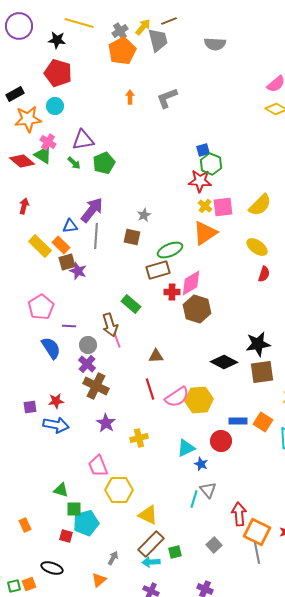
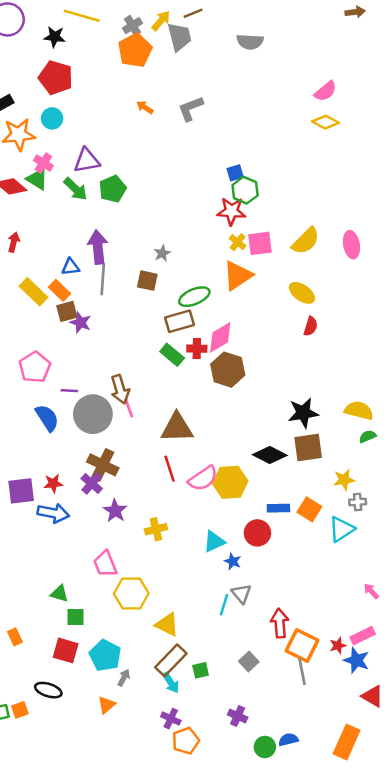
orange arrow: (130, 97) -> (145, 107), turned -56
green arrow: (74, 163) -> (76, 189), size x1.5
purple arrow: (92, 210) -> (98, 247), turned -44
green rectangle: (131, 304) -> (172, 355), moved
gray circle: (88, 345) -> (93, 414), size x1.8
brown triangle: (156, 356) -> (177, 428), size x1.8
black diamond: (224, 362) -> (270, 455), moved
purple cross: (87, 364) -> (92, 483), moved
purple square: (30, 407) -> (21, 491), size x1.6
cyan pentagon: (86, 523) -> (105, 655), moved, turned -30
red square: (66, 536) -> (66, 650), size x1.5
cyan arrow: (151, 562) -> (171, 683), turned -120

